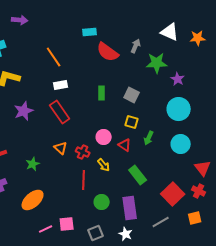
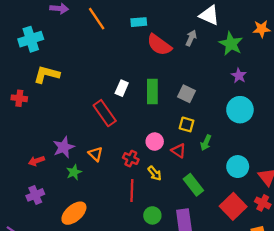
white triangle: (170, 32) -> (209, 15), moved
orange line: (54, 57) -> (97, 19), moved
green star: (157, 63) -> (231, 44), moved, turned 30
white rectangle: (61, 85) -> (122, 88), moved, turned -56
green rectangle: (102, 93) -> (152, 91), size x1.5
purple star: (24, 111) -> (64, 147), moved
cyan circle: (181, 144) -> (238, 167), moved
orange triangle: (61, 148) -> (96, 154), moved

